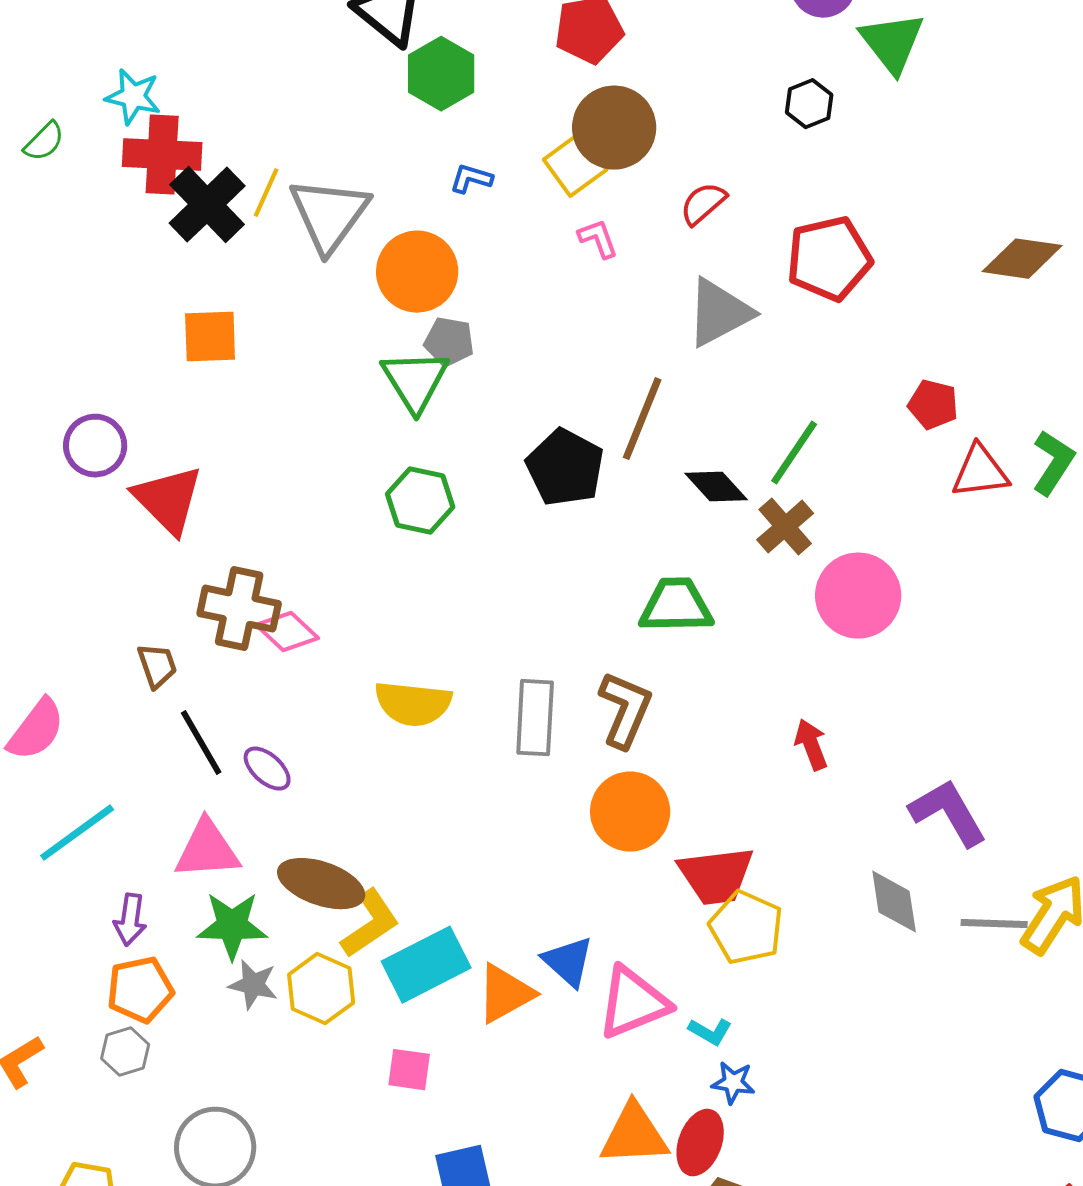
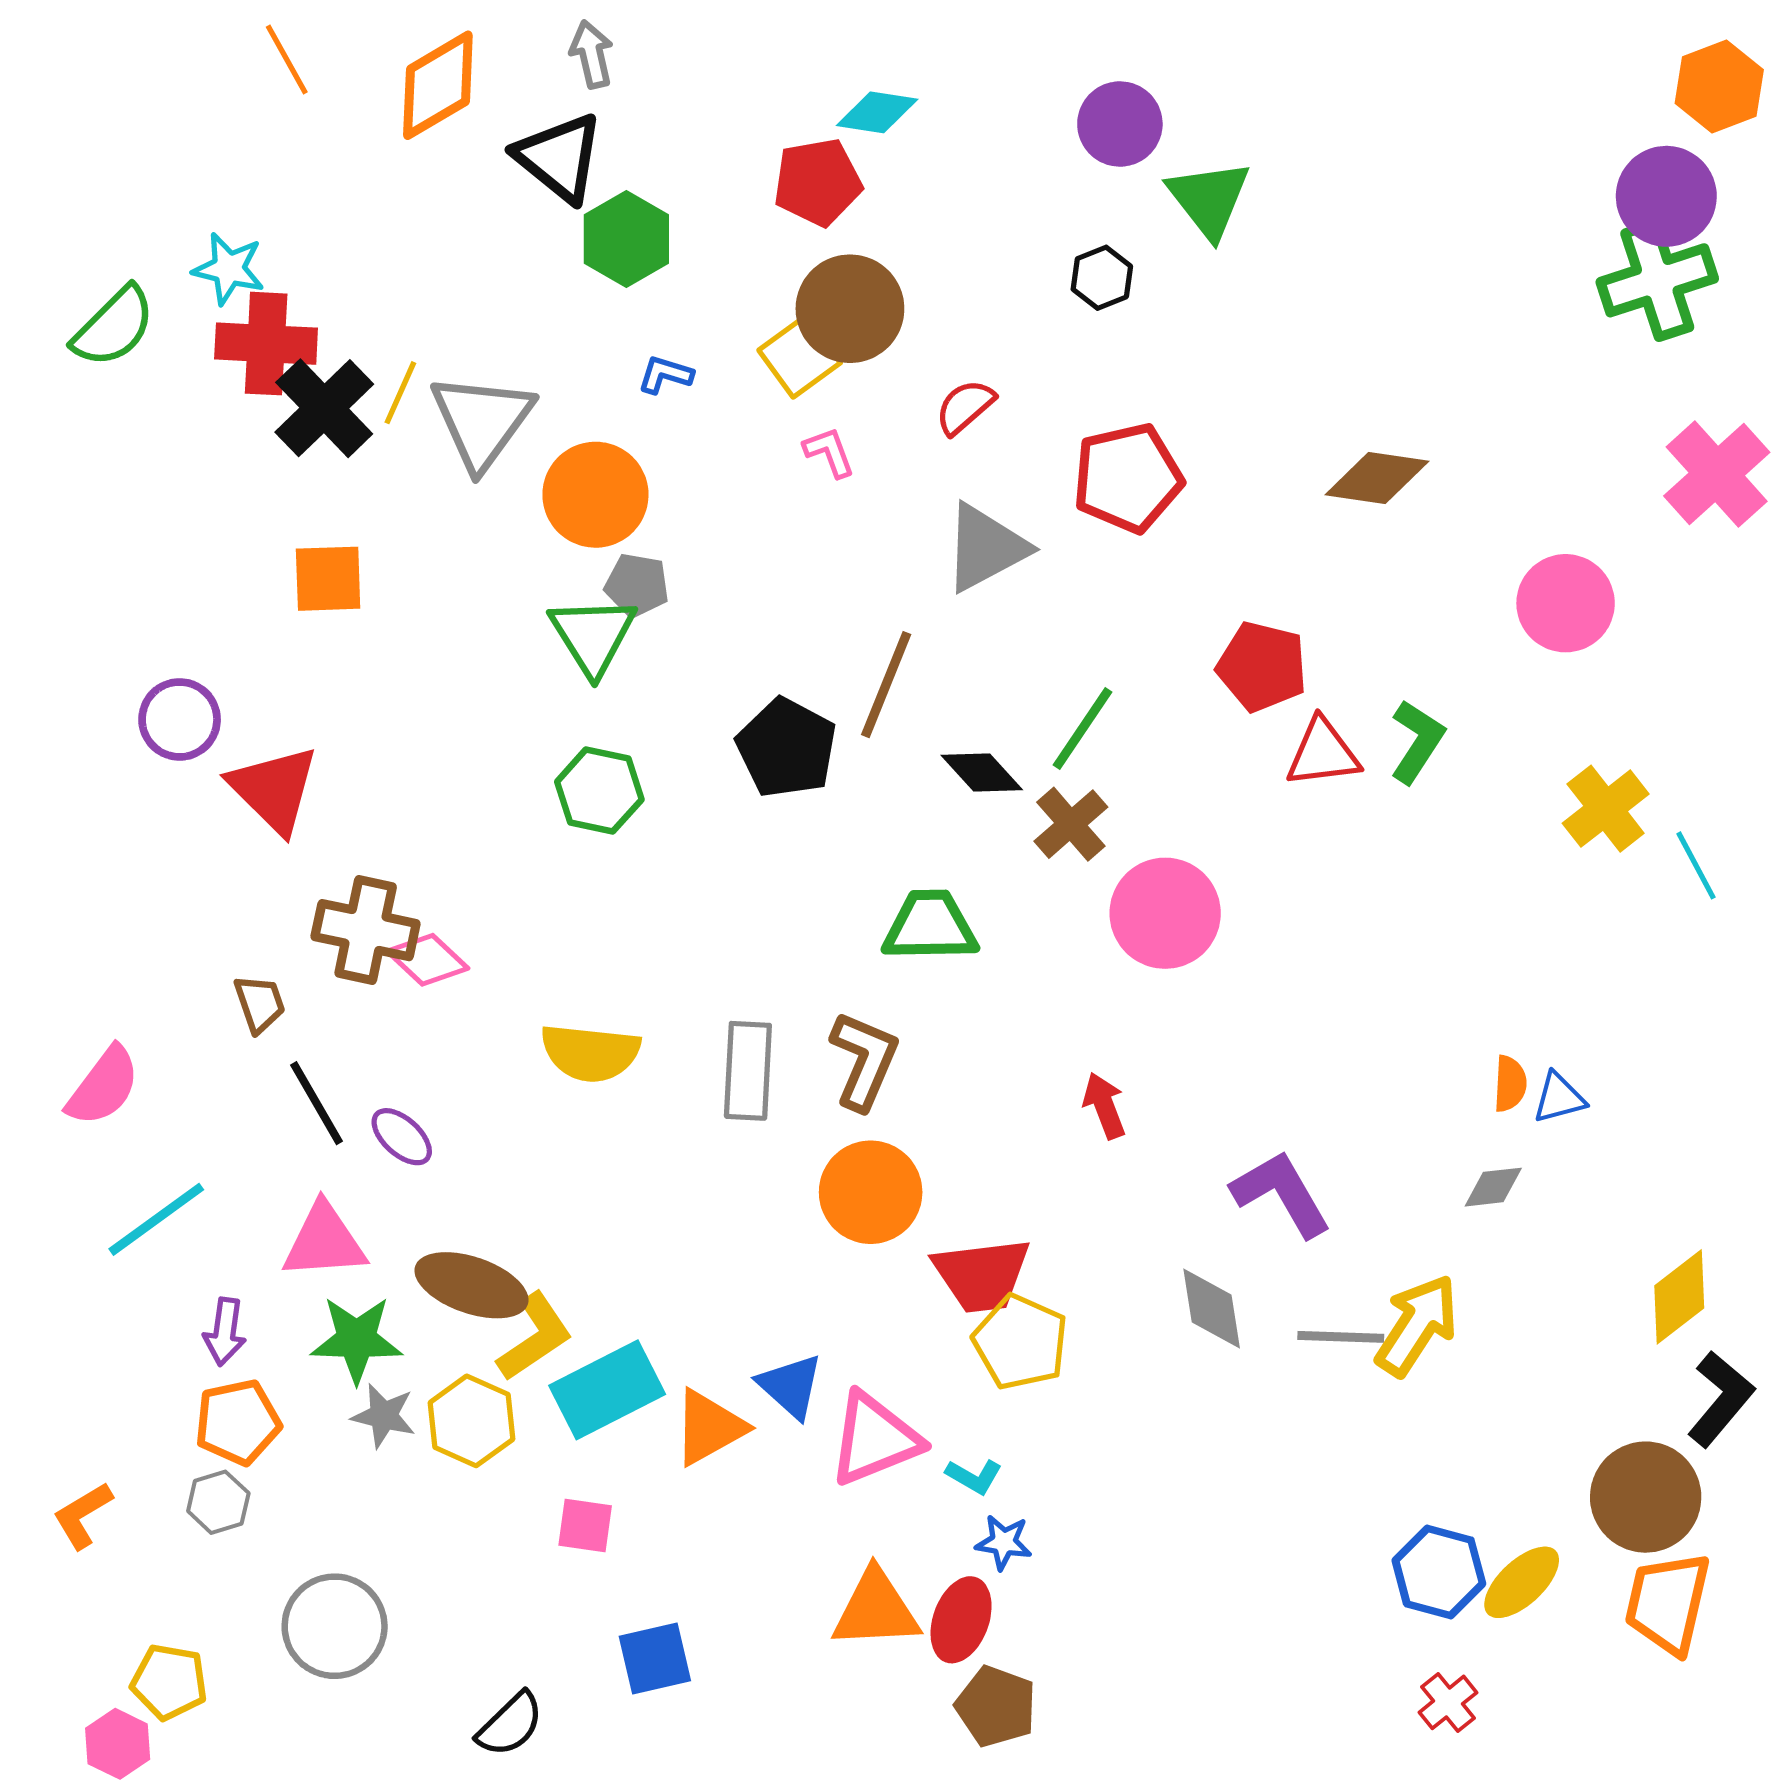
green semicircle: (44, 142) -> (114, 327), size x1.6
red pentagon: (933, 405) -> (1262, 667), size x1.4

